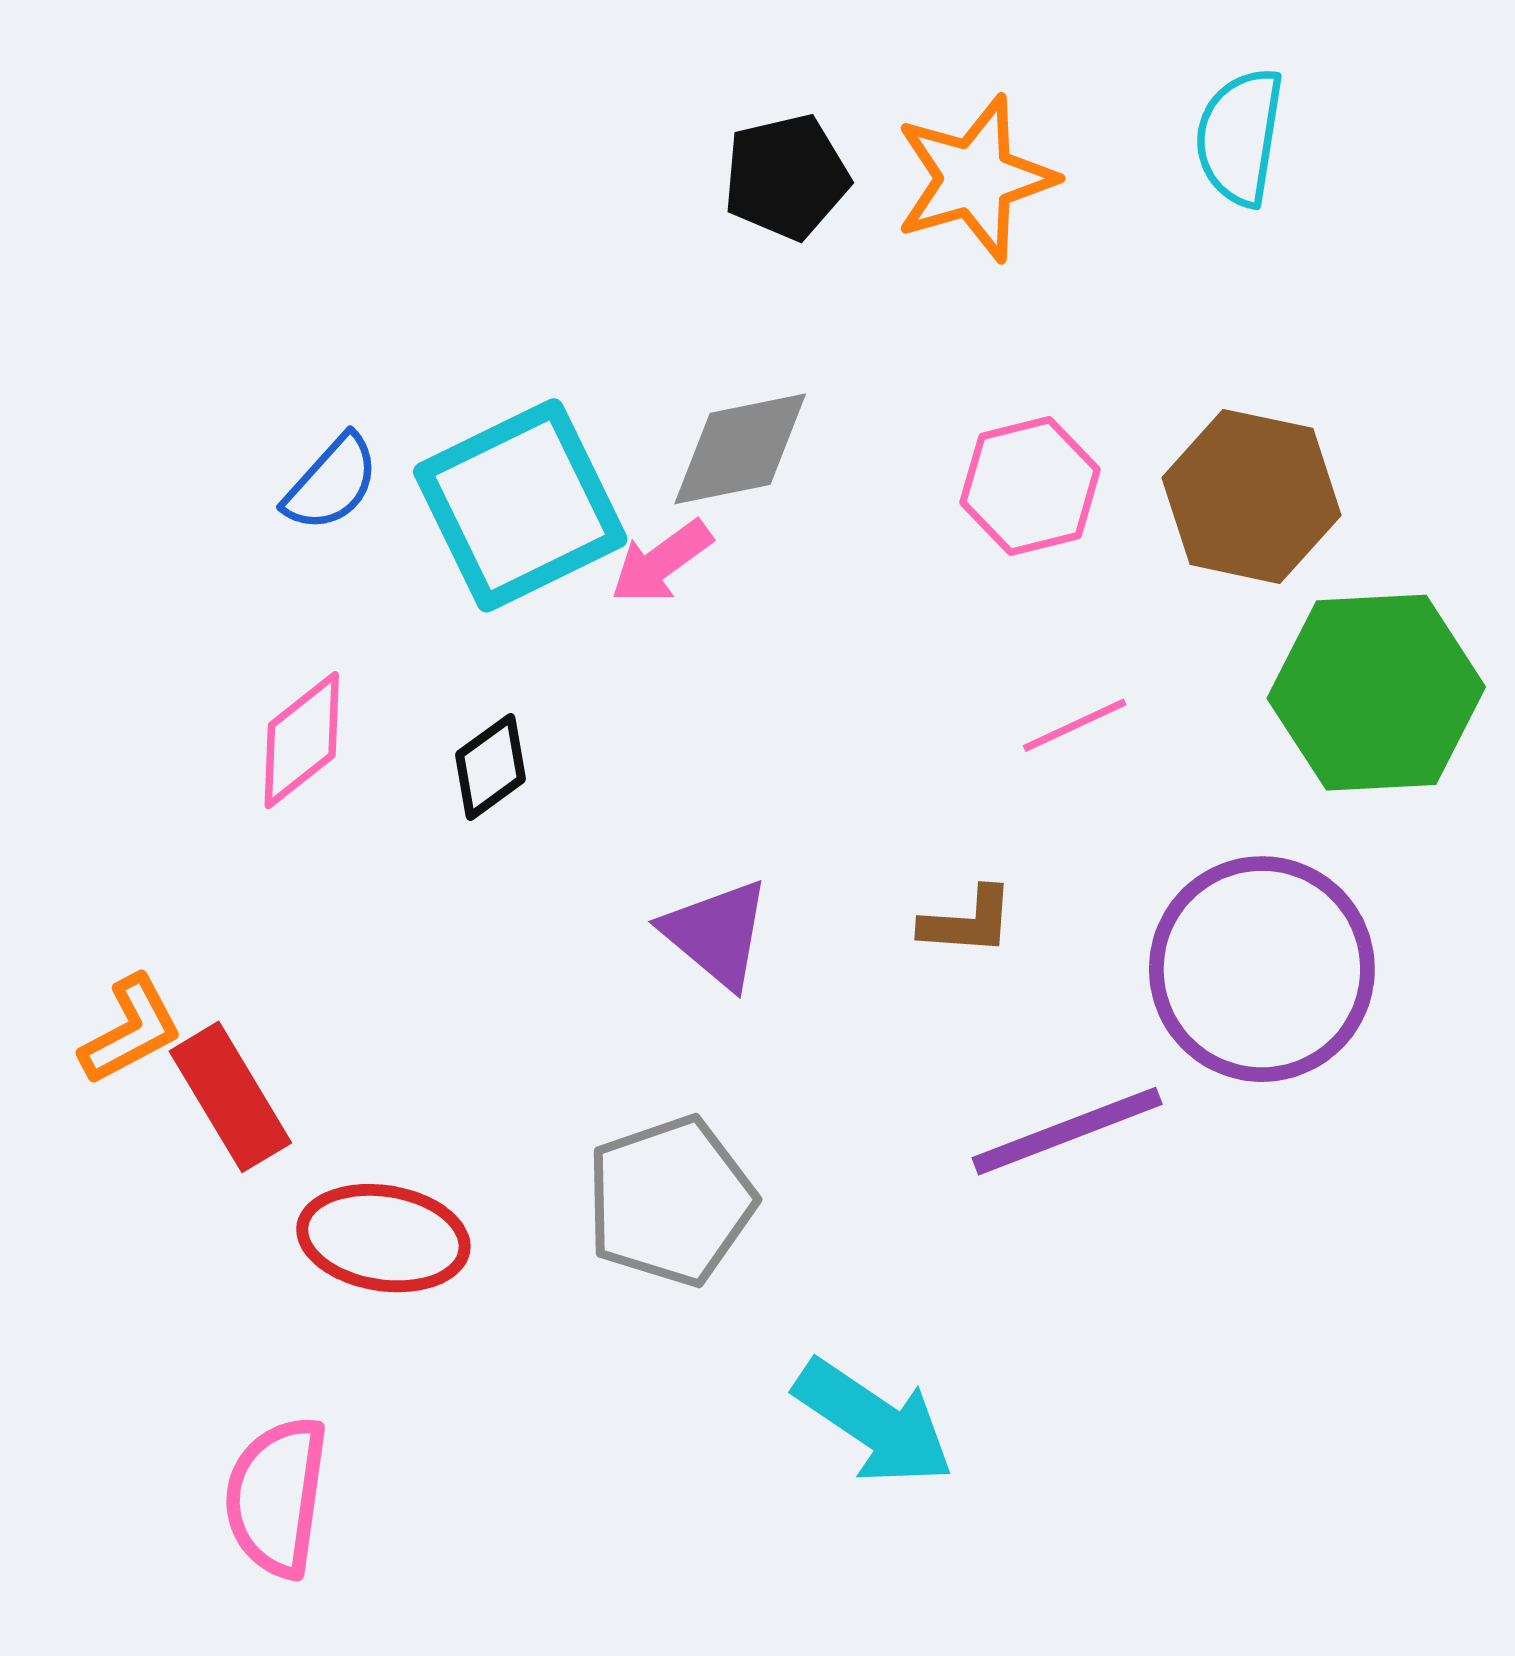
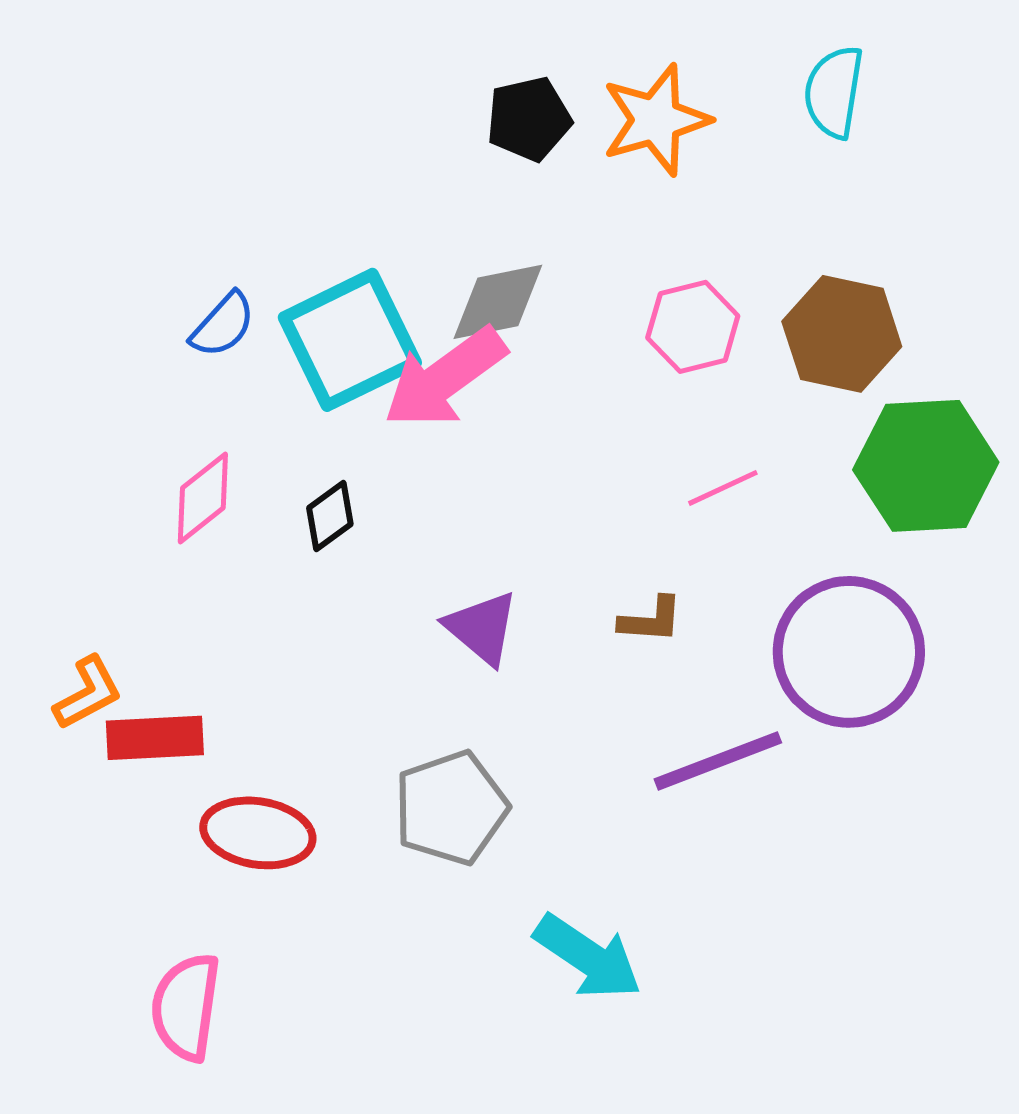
pink arrow: (661, 562) -> (445, 378), size x1.8
red rectangle: (230, 1097) -> (155, 738), turned -62

